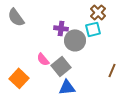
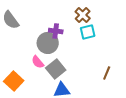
brown cross: (98, 12) -> (83, 15), moved
gray circle: (75, 40) -> (48, 43), moved

